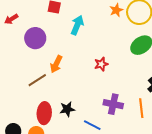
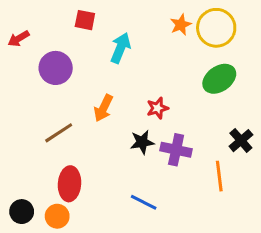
orange arrow: (56, 64) -> (103, 108), moved
purple cross: (113, 104) -> (176, 150), moved
black star: (67, 109) -> (142, 142), moved

